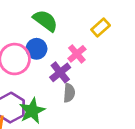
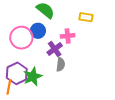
yellow rectangle: (101, 27) -> (86, 17), turned 48
pink cross: (77, 54) -> (68, 36), turned 32

